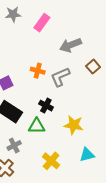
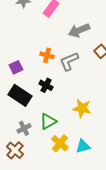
black cross: (46, 106) -> (46, 85), moved
green triangle: (37, 126) -> (48, 121), moved, turned -30
cyan triangle: (87, 155) -> (83, 146), moved

